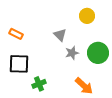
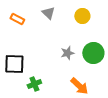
orange rectangle: (16, 34) -> (17, 19), moved
gray triangle: (60, 35) -> (48, 13), moved

